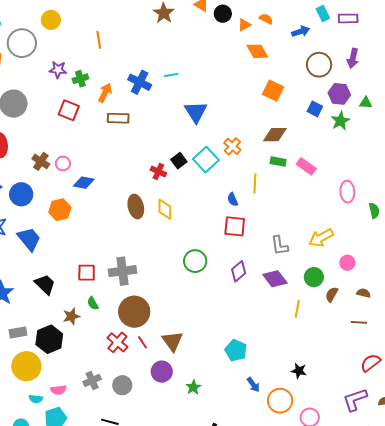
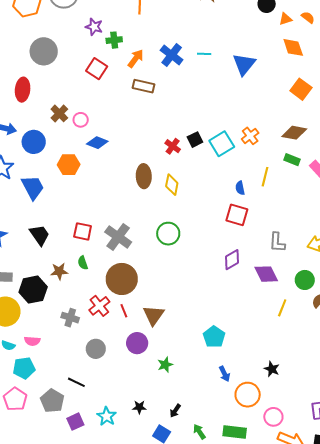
blue triangle: (196, 112) -> (244, 64), moved
green circle: (195, 261) -> (168, 234), moved
gray cross: (122, 271) -> (118, 237), turned 32
gray cross: (92, 380) -> (70, 318), moved, turned 30

